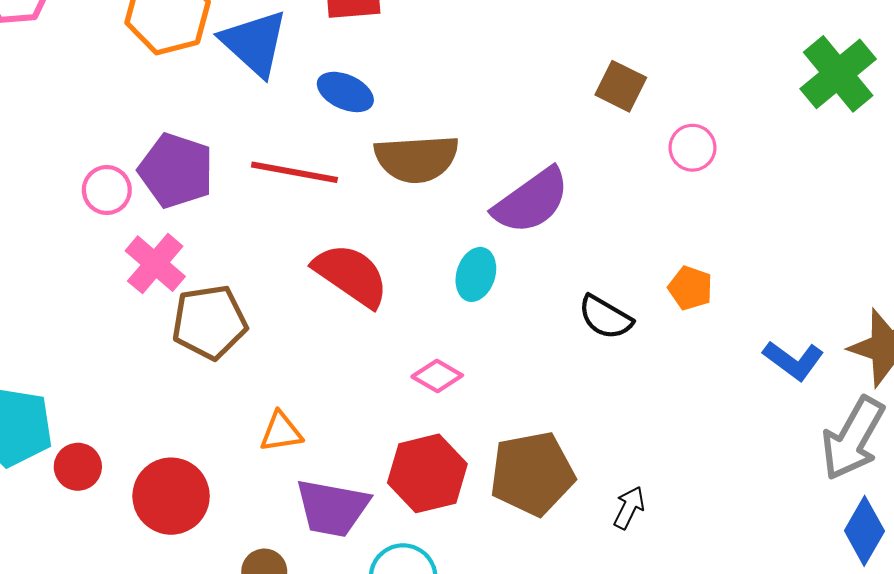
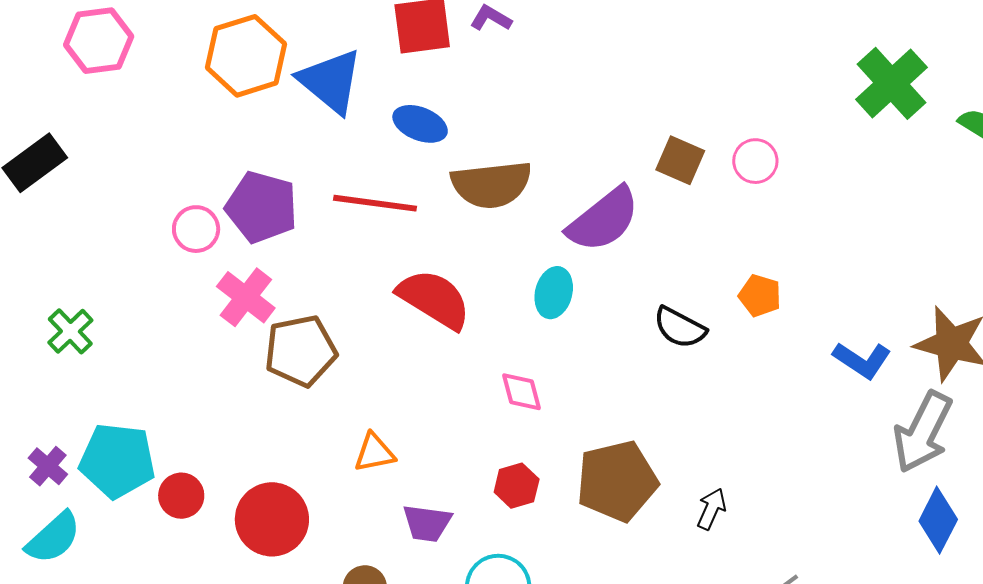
brown square: (621, 86) -> (680, 160), moved
pink diamond: (437, 376) -> (521, 392), turned 48
red hexagon: (427, 473) -> (517, 486), size x0.6
purple trapezoid: (332, 508) -> (427, 523), size x0.7

